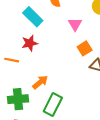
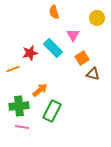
cyan rectangle: (33, 17) -> (53, 48), moved
orange line: (12, 60) -> (13, 69), turned -32

